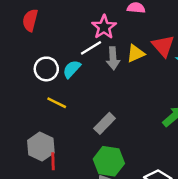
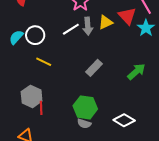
white line: (91, 48) -> (71, 29), moved
cyan semicircle: (72, 69) -> (16, 37), moved
gray rectangle: (105, 123) -> (94, 68), moved

